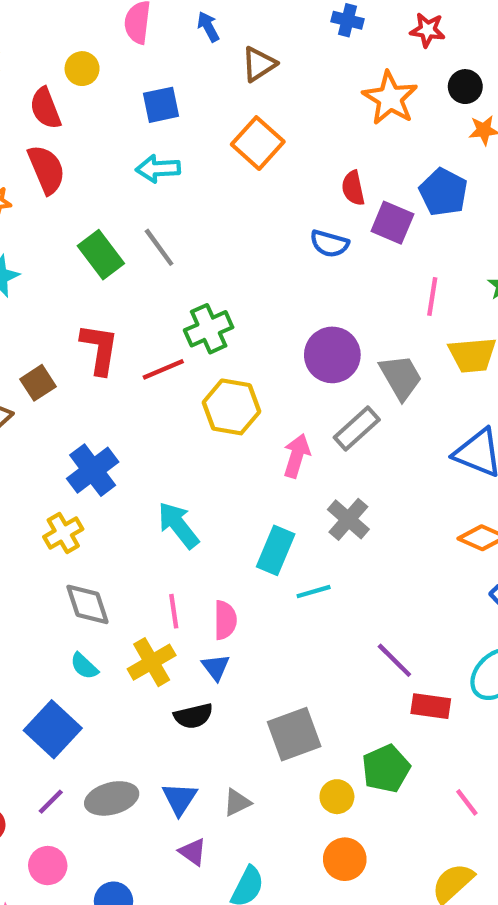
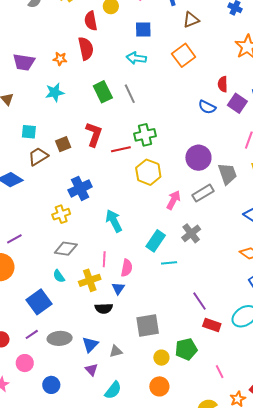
gray diamond: (87, 604) -> (66, 249), turned -75

